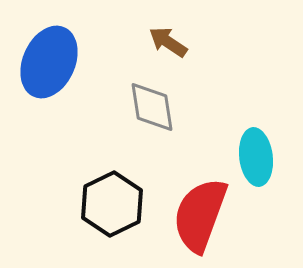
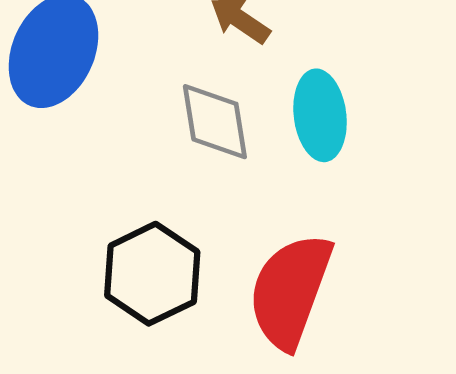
cyan ellipse: (256, 157) -> (320, 115), moved

